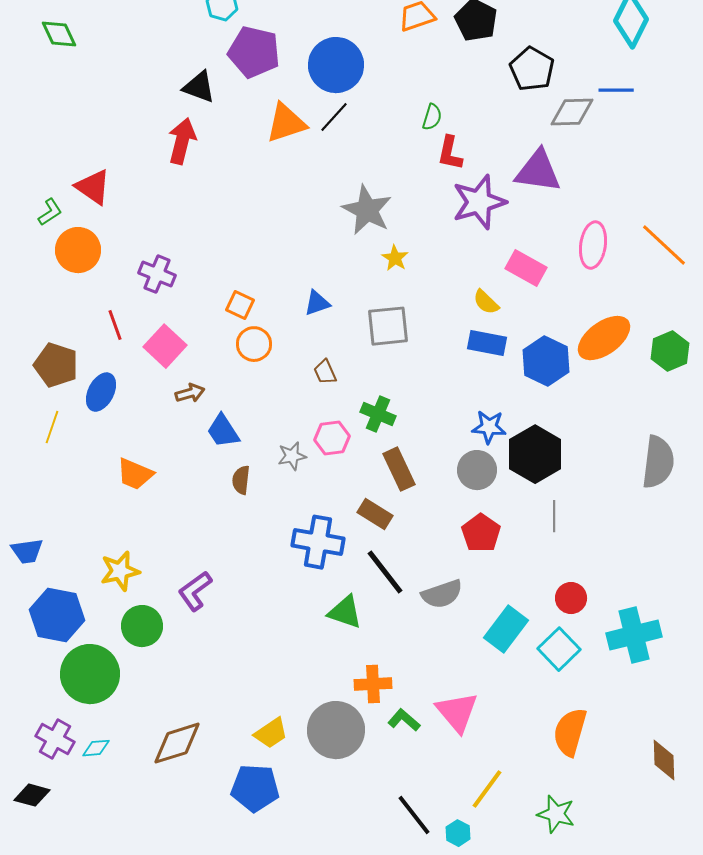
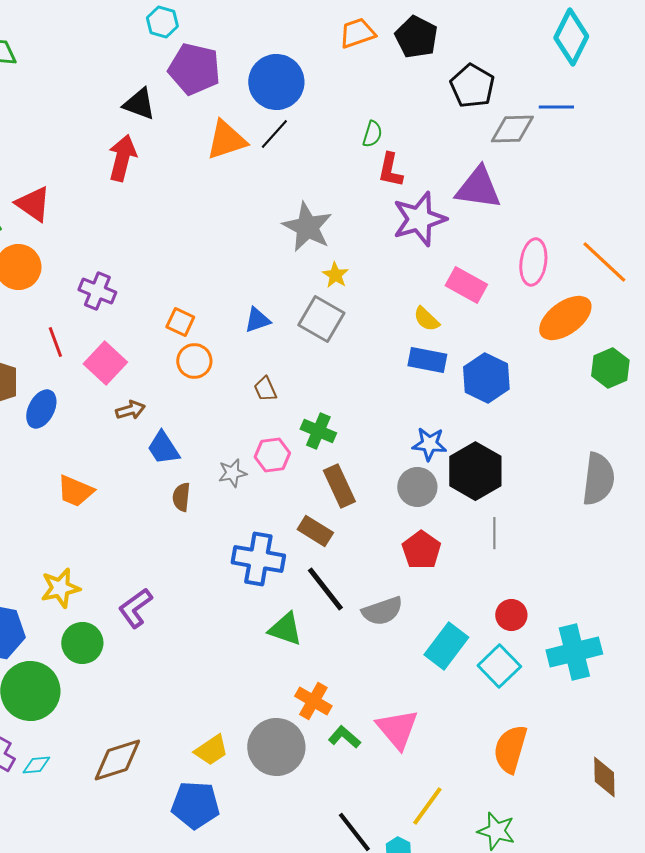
gray square: (388, 326) -> (321, 319), moved, turned 36
orange ellipse: (604, 338) -> (565, 318), moved
orange cross: (373, 684) -> (313, 701), turned 33

